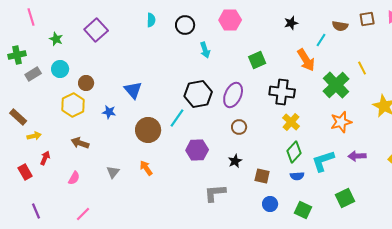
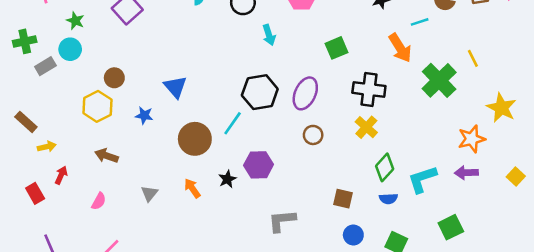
cyan line: (321, 40) -> (420, 22), turned 40
cyan circle: (60, 69) -> (70, 49), moved
yellow cross: (291, 122) -> (366, 127), moved
orange star: (341, 122) -> (472, 139), moved
black star: (235, 161) -> (227, 179), moved

